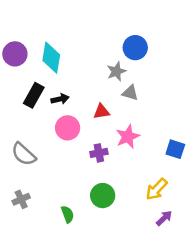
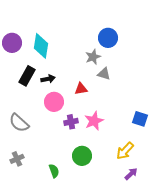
pink star: (128, 137) -> (94, 121), moved
purple cross: (99, 153) -> (71, 122), moved

